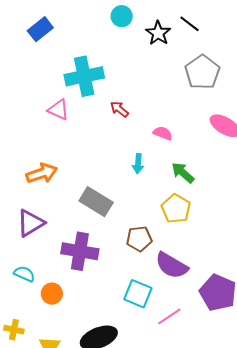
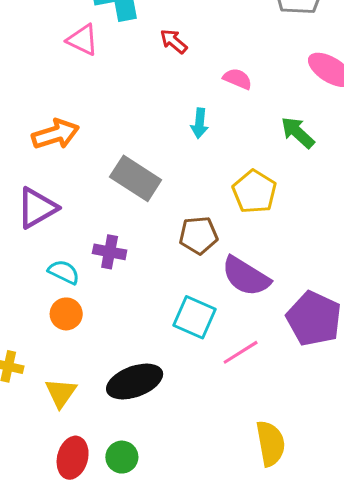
green arrow: (183, 173) -> (298, 133), moved
purple cross: (80, 251) -> (110, 252), size x0.6
cyan semicircle: (24, 274) -> (64, 272), moved

